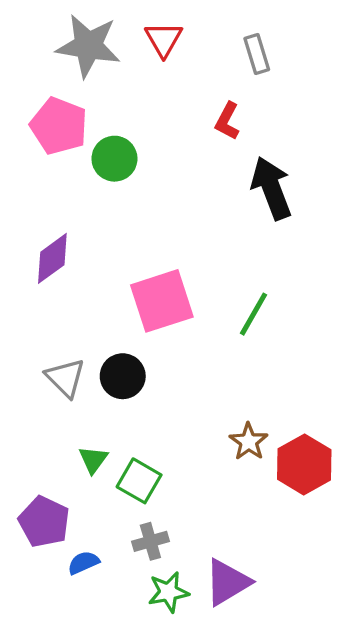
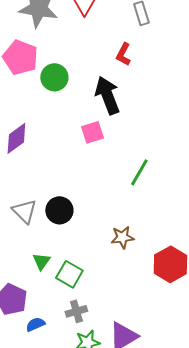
black arrow: (271, 188) -> (107, 95), moved
pink square: (162, 301) -> (92, 132), moved, size x0.6
brown star: (249, 442) -> (122, 237), moved, turned 30

